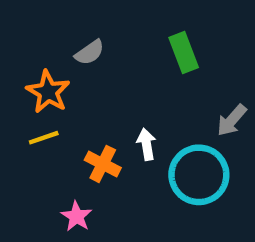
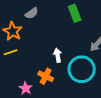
orange cross: (103, 164) -> (46, 76), moved

